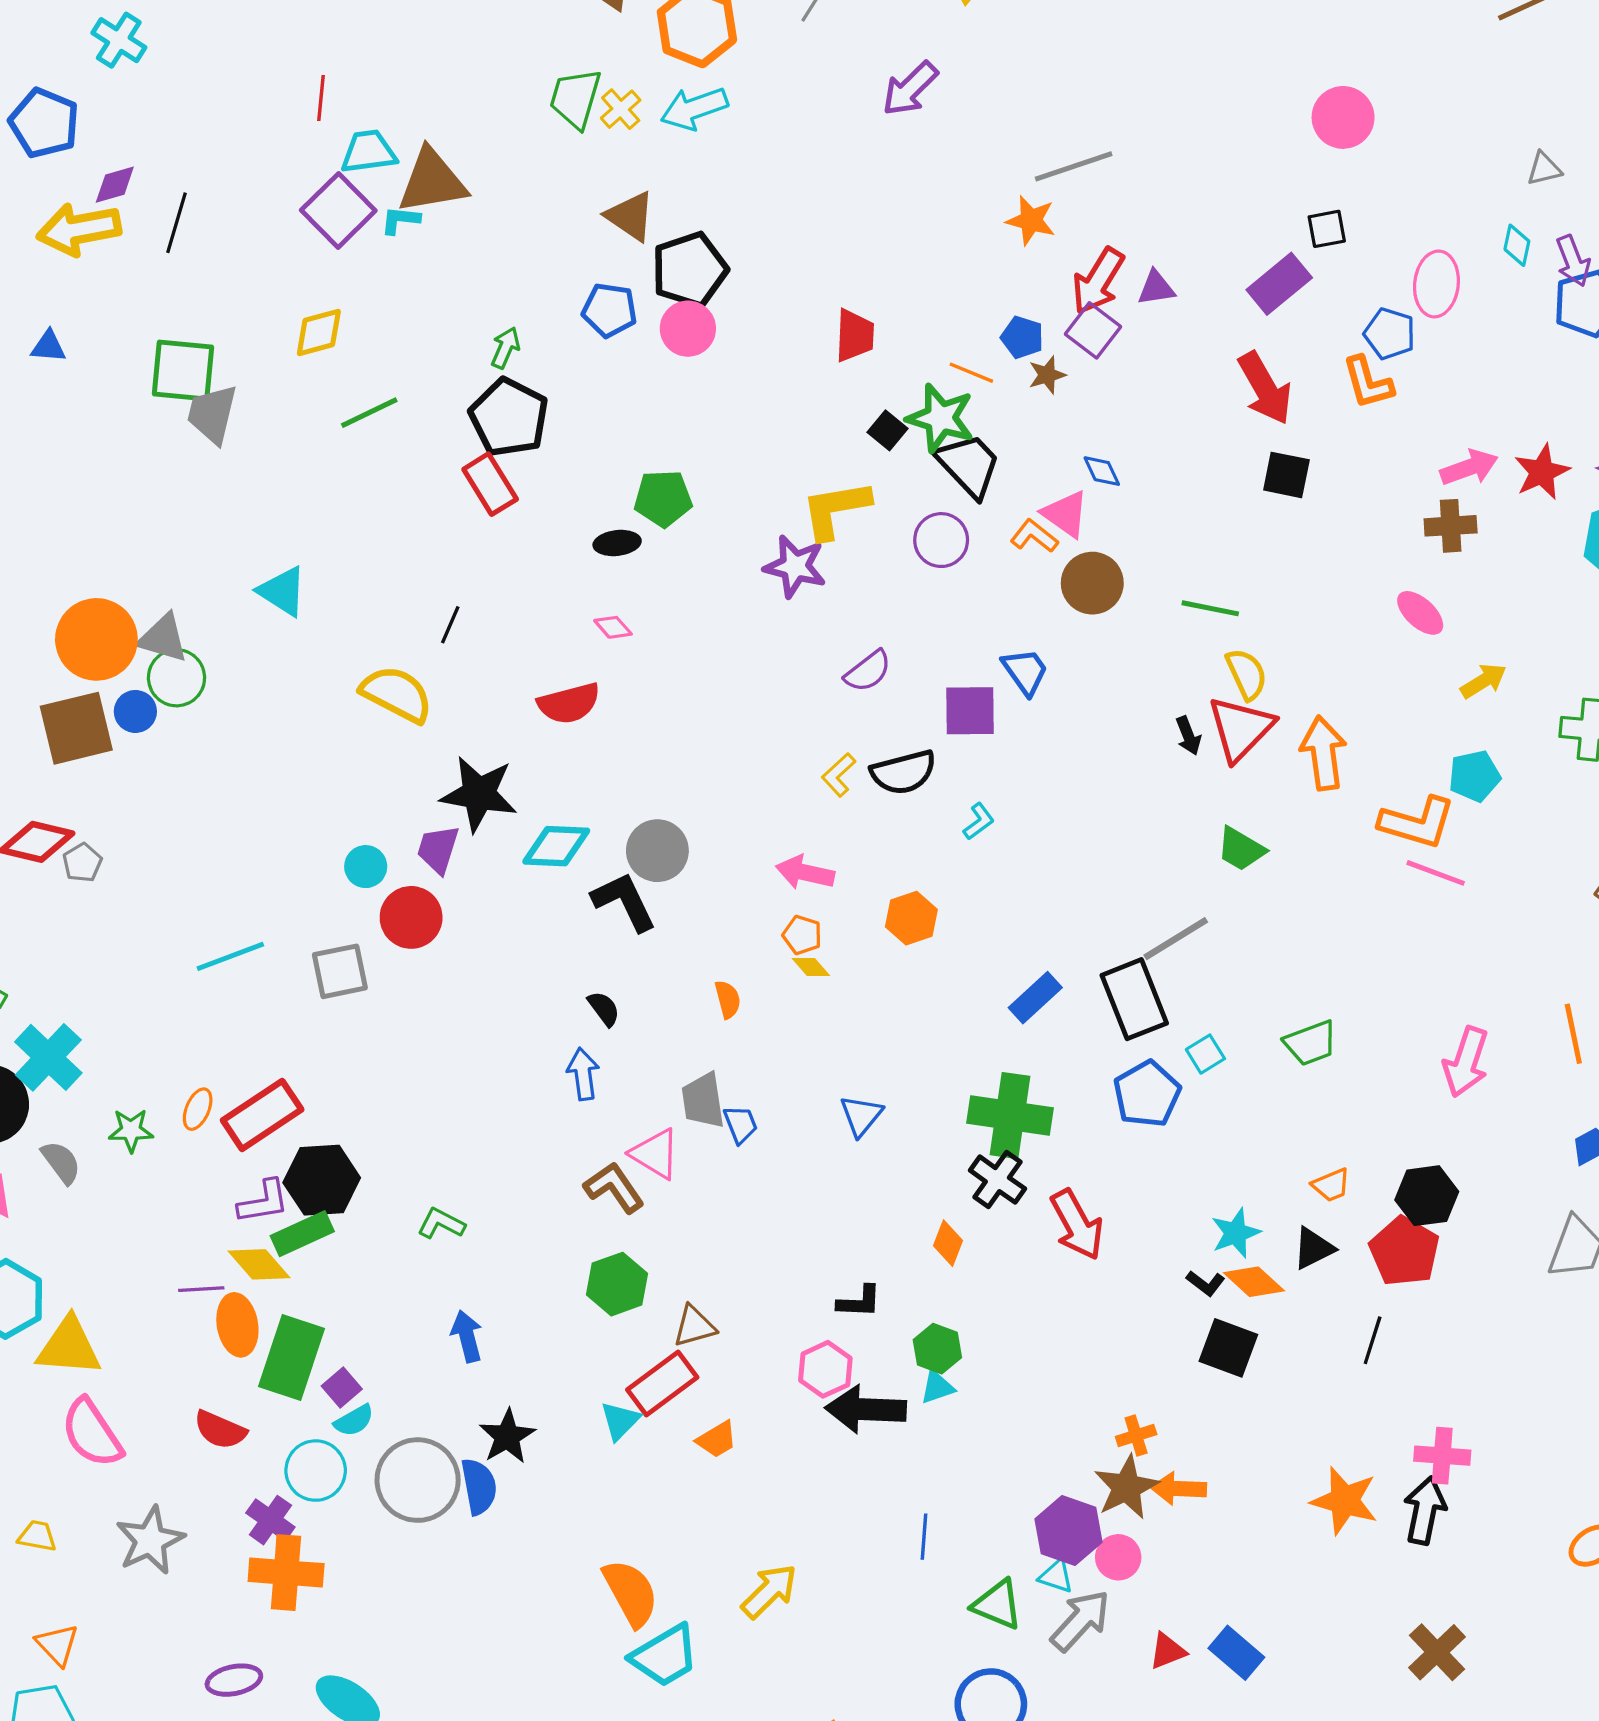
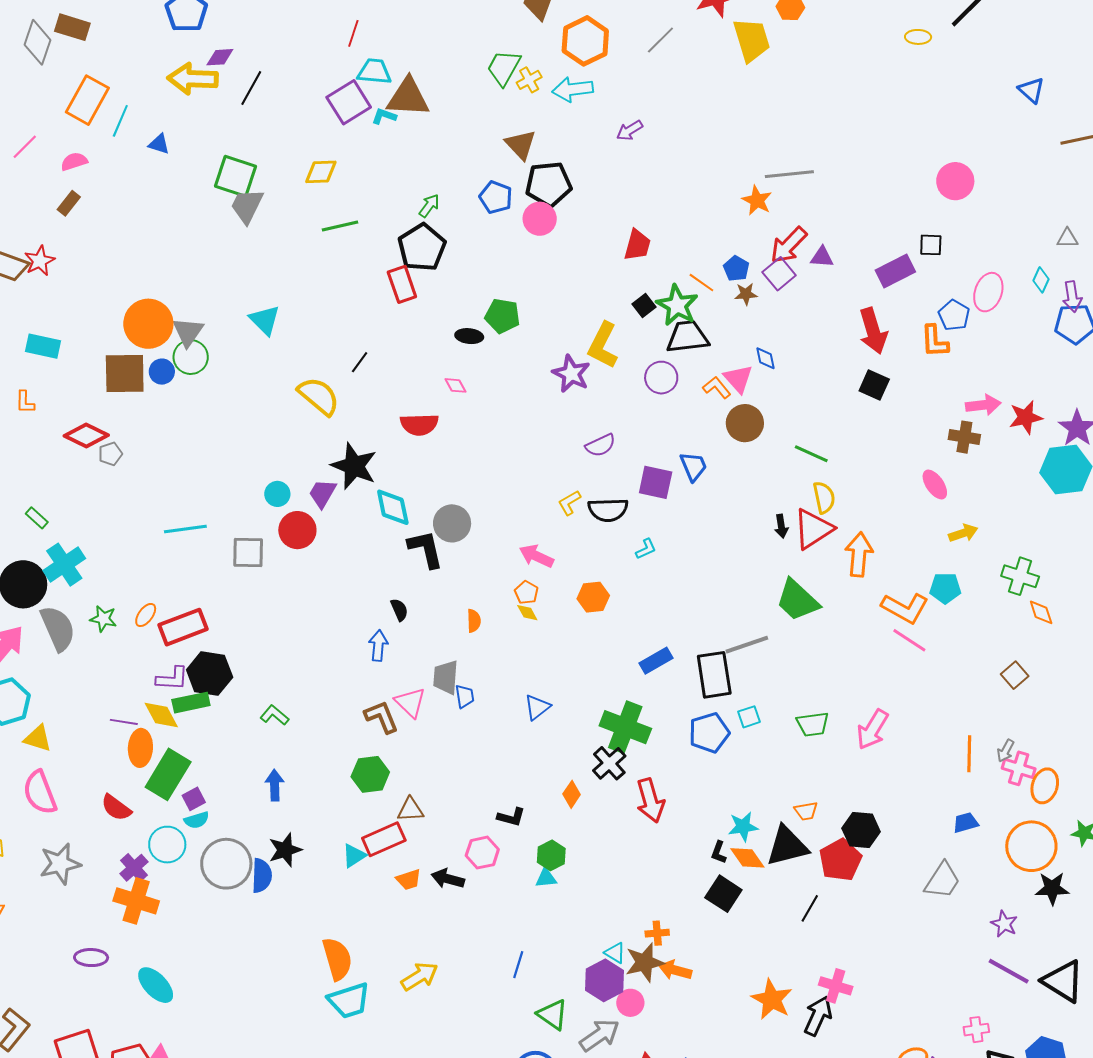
purple arrow: (910, 89) -> (630, 130), moved, size x0.7
black trapezoid: (969, 465) -> (687, 337), turned -66
yellow L-shape: (836, 509) -> (603, 345), turned -66
gray triangle: (163, 638) -> (188, 332), turned 36
cyan diamond: (556, 846) -> (393, 507), turned 63
green trapezoid: (1241, 849) -> (797, 600), size x1.5
pink arrow: (1466, 1062) -> (873, 729), moved
gray semicircle: (61, 1162) -> (58, 628), size x1.6
black triangle: (1313, 1248) -> (787, 846), size x1.6
black L-shape: (1206, 1283) -> (719, 852), turned 60
yellow triangle: (69, 1347) -> (38, 738), size x0.7
black arrow: (866, 1409) -> (448, 879), moved, size x0.7
cyan triangle: (1056, 1576) -> (615, 953), moved

